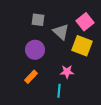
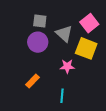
purple circle: (35, 50) -> (38, 42), moved
pink star: (67, 72) -> (67, 66), moved

